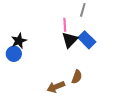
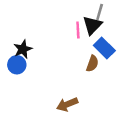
black triangle: (70, 40) -> (92, 25), moved
brown semicircle: (77, 77) -> (92, 64), moved

